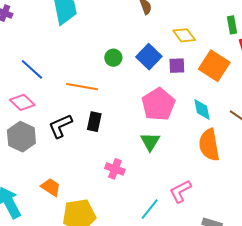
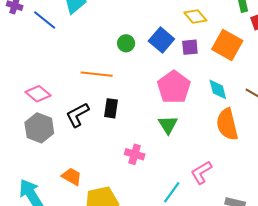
blue line: (32, 69) -> (45, 20), moved

